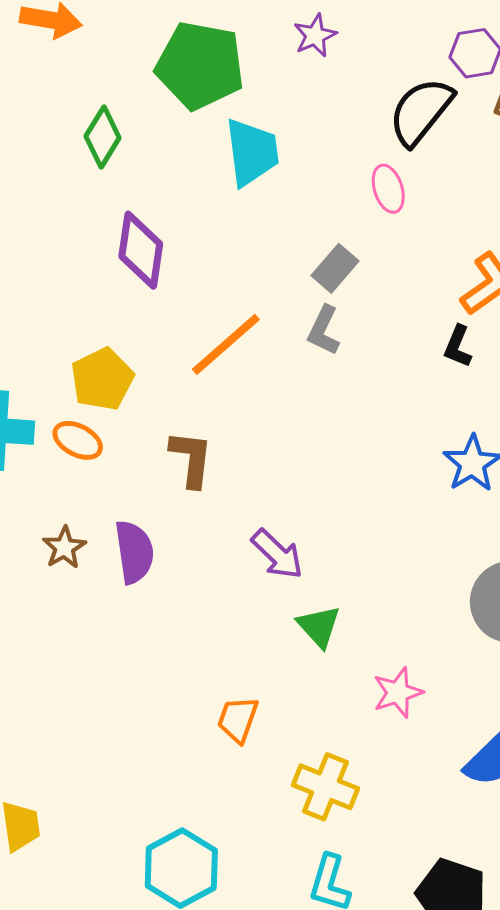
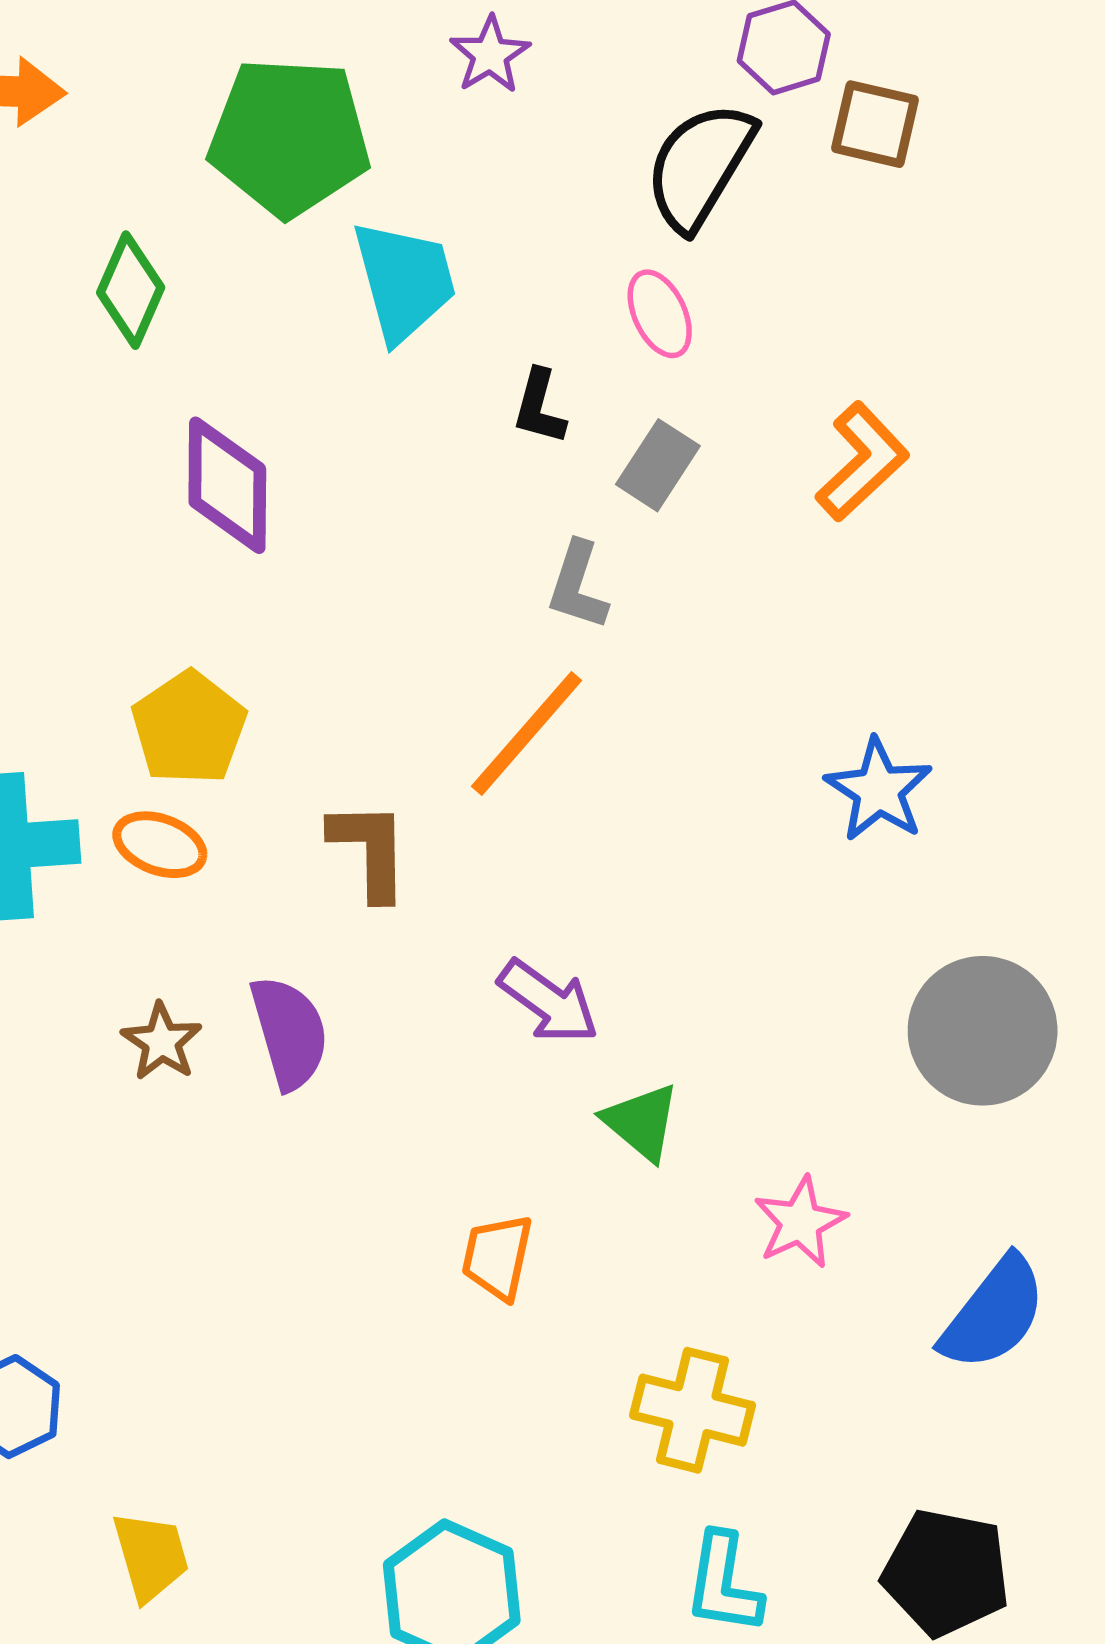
gray rectangle: (335, 268) -> (658, 465), moved
orange line: (226, 344) -> (527, 733), moved
black L-shape: (458, 346) -> (539, 407), moved
orange trapezoid: (238, 719) -> (497, 1257), moved

